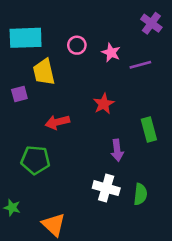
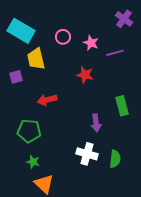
cyan rectangle: (26, 38) -> (21, 31), turned 32
red star: (104, 104) -> (85, 75), moved, turned -30
green star: (12, 208) -> (33, 162), moved

